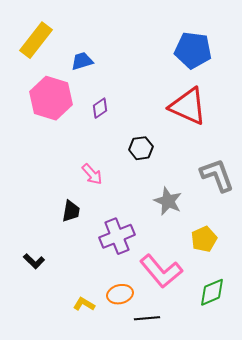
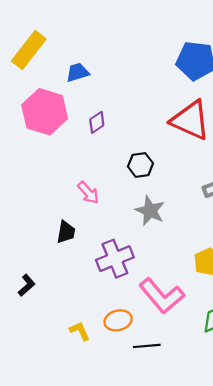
gray star: (168, 201) -> (150, 211), moved
black L-shape: (34, 261) -> (27, 285), turned -85
yellow L-shape: (84, 304) -> (80, 331), turned 35

